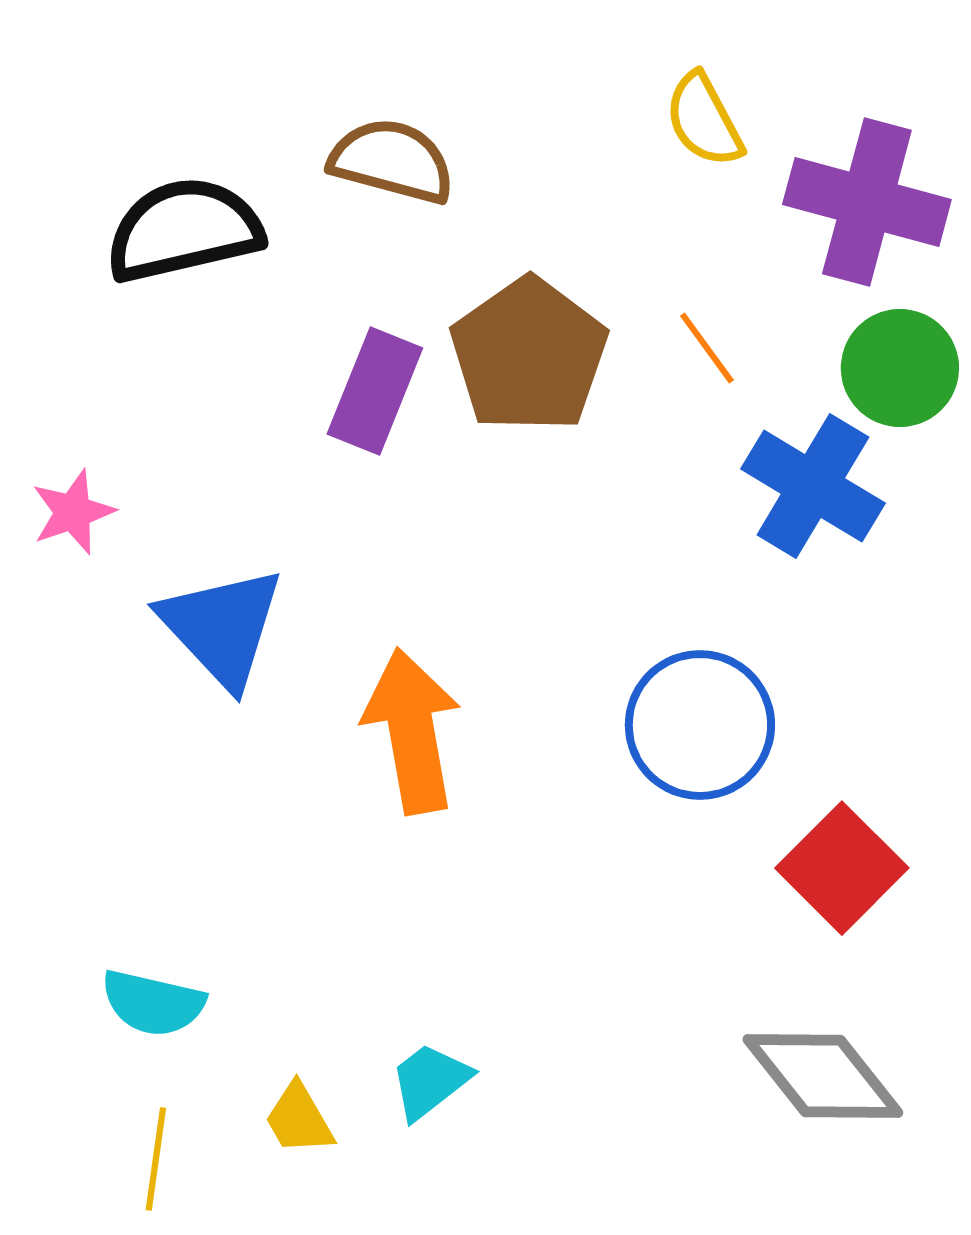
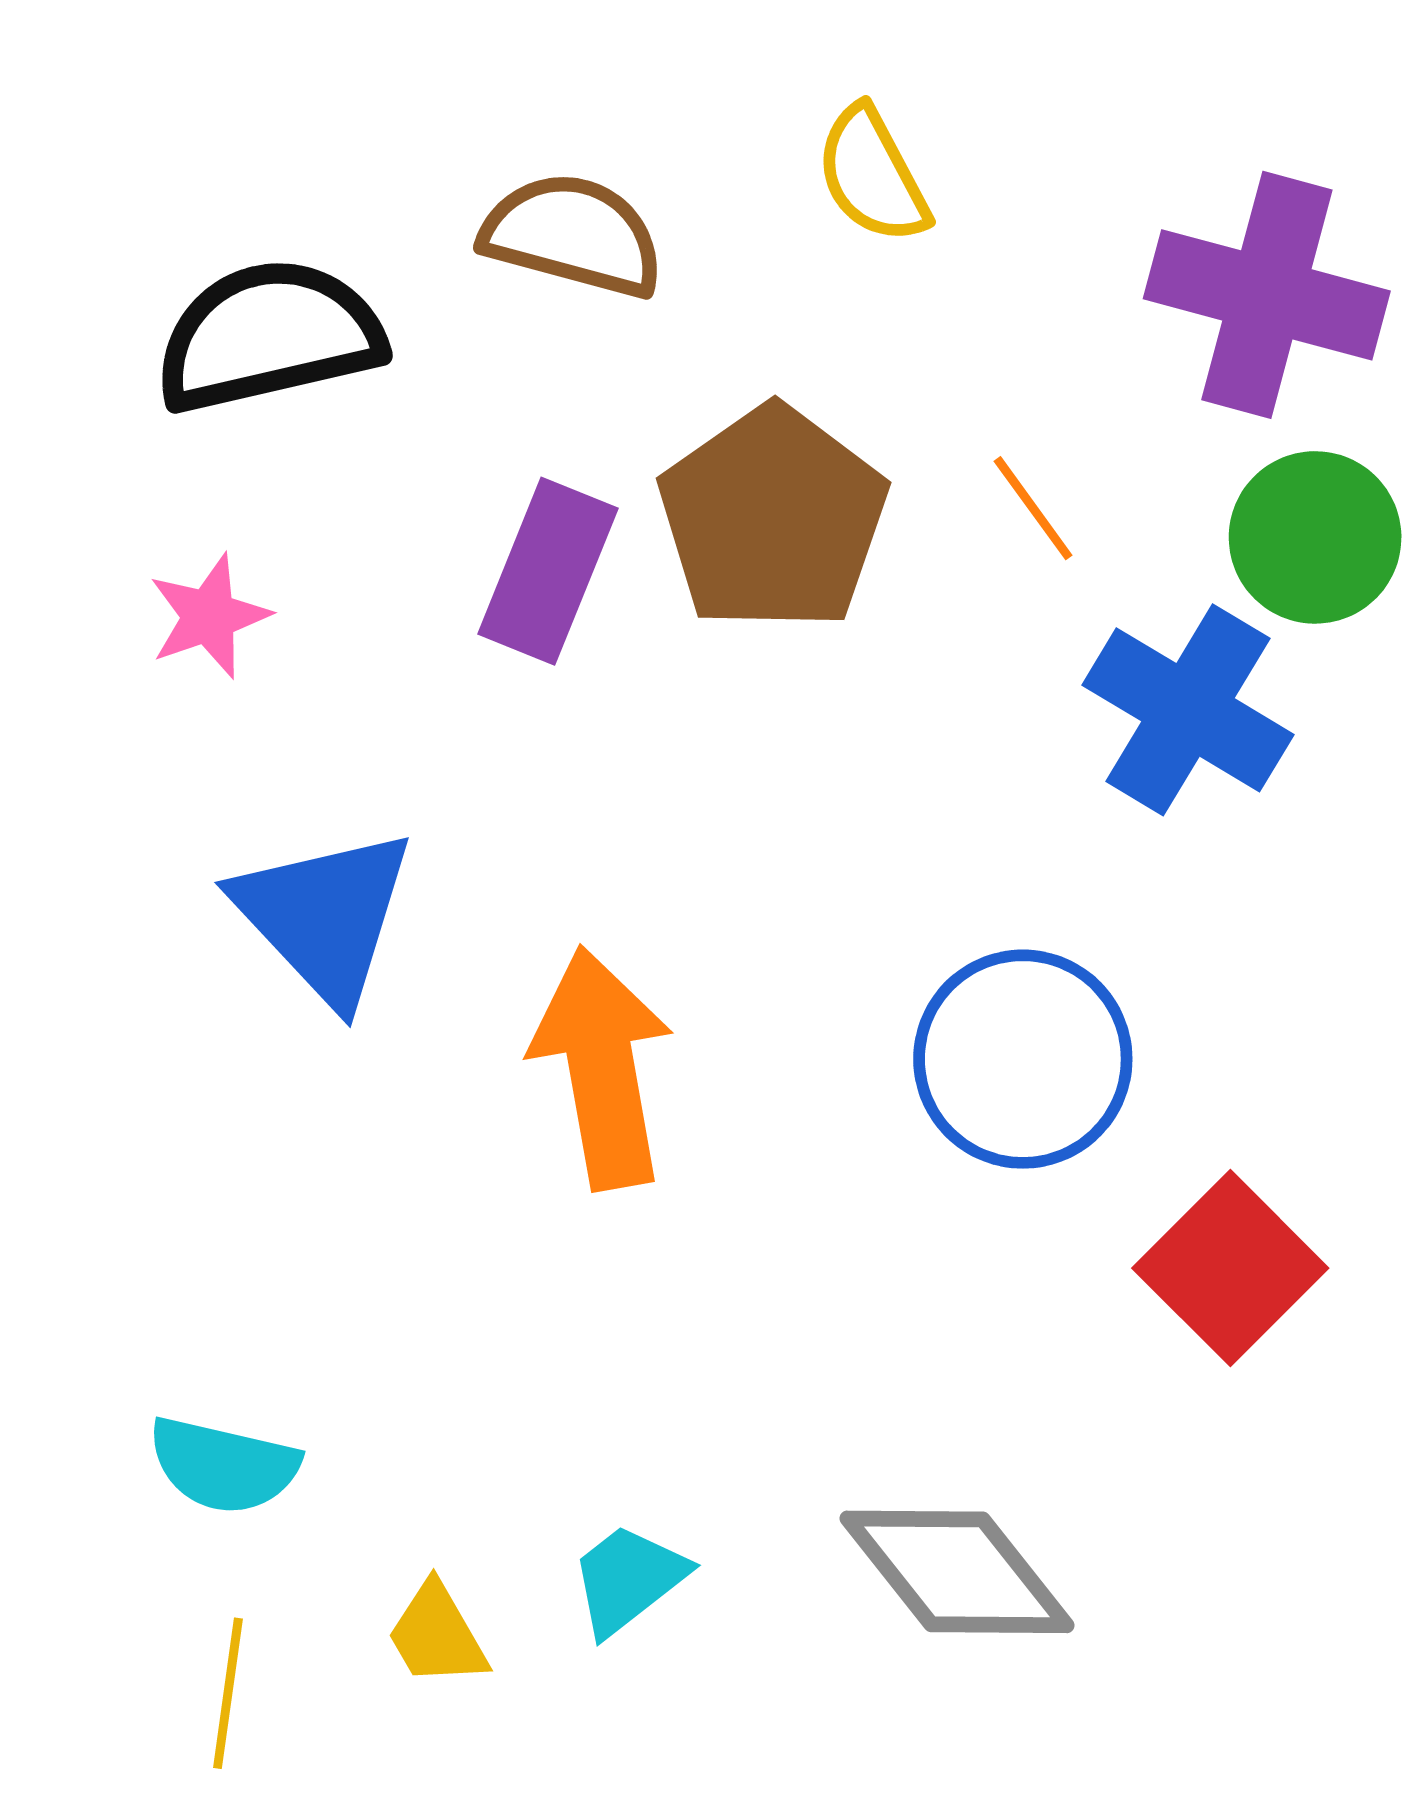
yellow semicircle: (704, 120) -> (872, 175), moved
pink star: (73, 512) -> (209, 616), moved
gray diamond: (823, 1076) -> (957, 1572), moved

